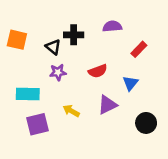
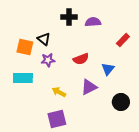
black cross: (74, 35) -> (69, 17), moved
orange square: (17, 40) -> (25, 47), moved
red rectangle: (139, 49) -> (123, 40), moved
purple square: (37, 124) -> (57, 119), moved

